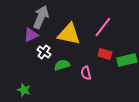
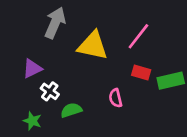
purple triangle: (31, 35) -> (32, 68), moved
white cross: (44, 52) -> (50, 91), moved
green semicircle: (62, 65) -> (71, 110), moved

